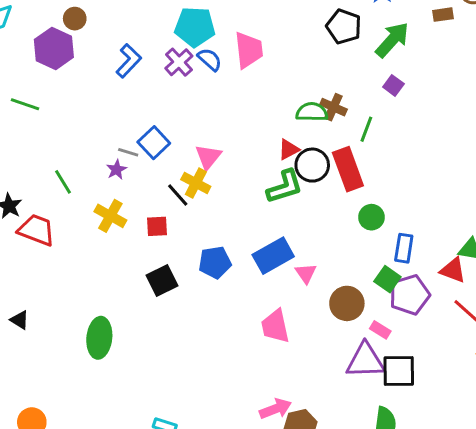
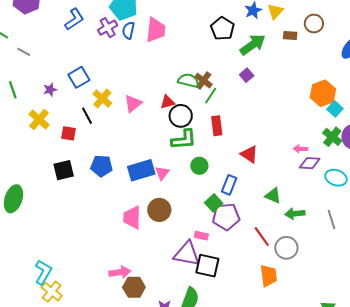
blue semicircle: (210, 59) -> (128, 30), turned -132
green line: (366, 129) -> (211, 96), moved
gray line: (128, 152) -> (24, 52), moved
pink triangle: (208, 157) -> (133, 104), moved
red rectangle: (348, 169) -> (217, 126), moved, size x0.7
yellow cross: (196, 183) -> (102, 99), moved
green L-shape: (285, 187) -> (184, 139), moved
green circle: (371, 217) -> (199, 166), moved
red triangle: (453, 270) -> (249, 154), moved
pink triangle: (306, 273) -> (162, 173), moved
brown circle: (347, 303) -> (159, 210), moved
pink rectangle: (380, 330) -> (201, 236), turned -32

